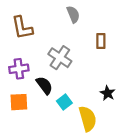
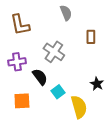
orange square: (19, 102) -> (22, 101), moved

